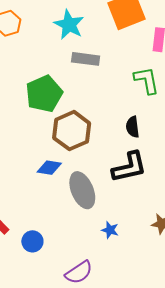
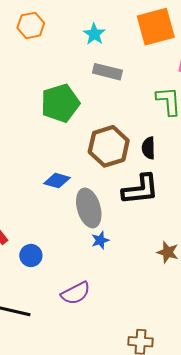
cyan star: (69, 25) -> (94, 34), size x0.7
brown hexagon: (72, 131) -> (109, 146), moved
blue star: (110, 230) -> (100, 240), moved, turned 30

